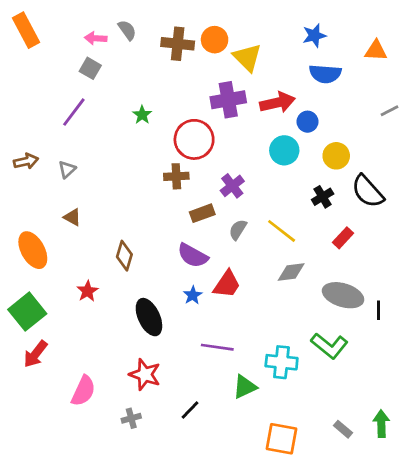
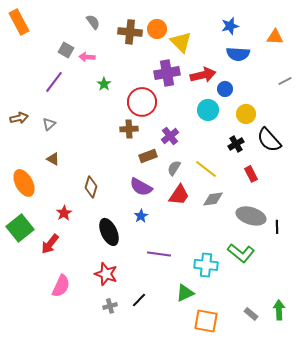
pink arrow: (96, 38) -> (87, 57), moved
red rectangle: (343, 238) -> (251, 174), turned -70
red trapezoid: (227, 284) -> (179, 195), moved
red arrow: (36, 354) -> (50, 244), moved
green triangle: (245, 387) -> (185, 293), moved
gray cross: (131, 418) -> (110, 306), moved

